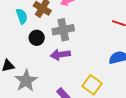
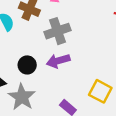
black circle: (37, 38) -> (27, 65), moved

